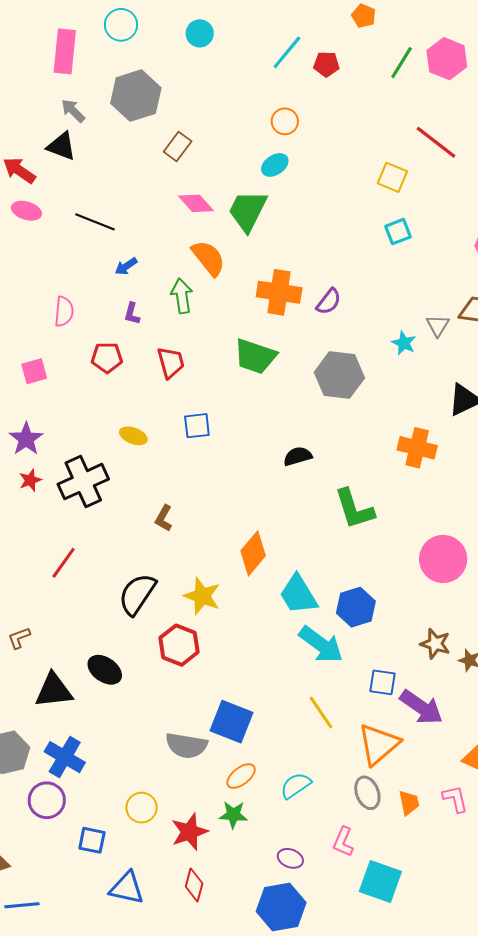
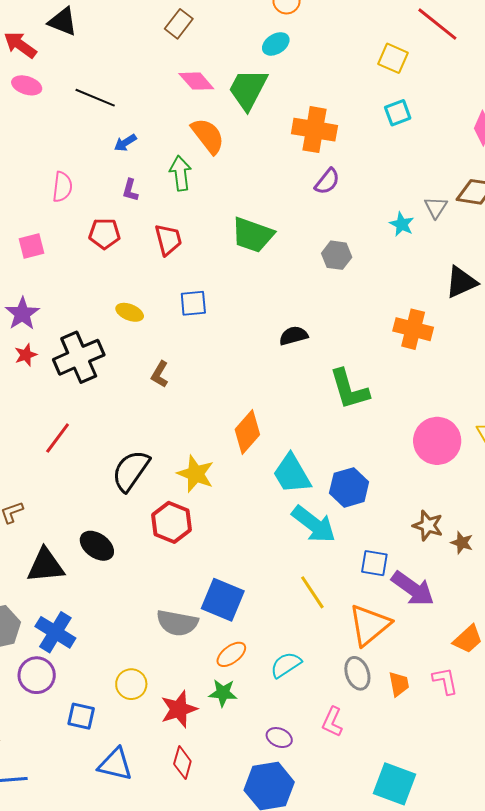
orange cross: (279, 292) -> (314, 130), moved
gray hexagon: (339, 375) -> (337, 255), size x0.6
brown L-shape: (164, 518) -> (160, 374), moved
cyan square: (380, 881) -> (395, 784), moved

